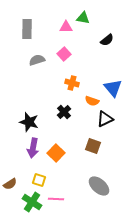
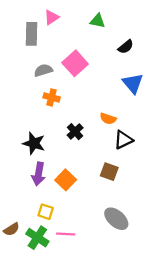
pink triangle: (66, 27) -> (52, 17), moved, turned -32
pink square: (64, 54) -> (75, 63), size x1.5
orange cross: (72, 83) -> (52, 97), moved
blue triangle: (113, 88) -> (133, 83), moved
brown semicircle: (10, 184) -> (12, 229), moved

